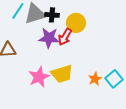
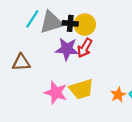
yellow circle: (76, 23) -> (85, 25), moved
pink star: (39, 77) -> (56, 93), turned -30

